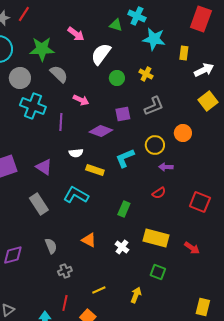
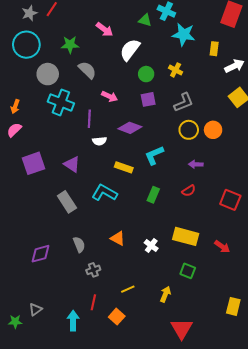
green star: (42, 49) -> (70, 45), size x0.7
purple square: (123, 114) -> (148, 99), moved
yellow circle: (155, 145) -> (189, 130), moved
white semicircle: (76, 153) -> (99, 141), moved
green rectangle: (124, 209) -> (153, 195), moved

